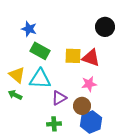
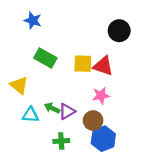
blue star: (29, 29) -> (33, 20), moved
cyan triangle: (40, 79) -> (30, 115), moved, size x0.7
green arrow: (15, 95) -> (52, 108), moved

